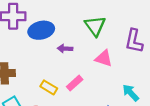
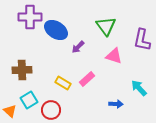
blue ellipse: (41, 30) -> (56, 30), turned 45
purple arrow: (65, 49) -> (78, 47), turned -48

